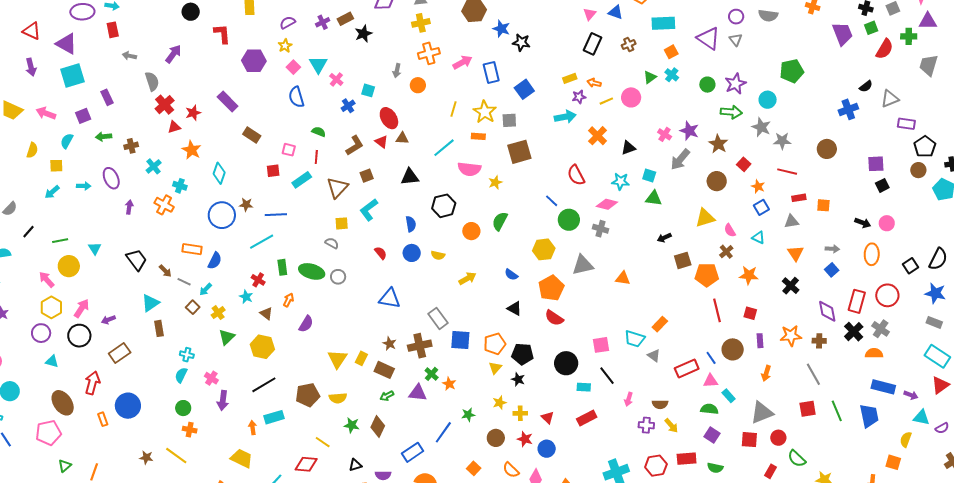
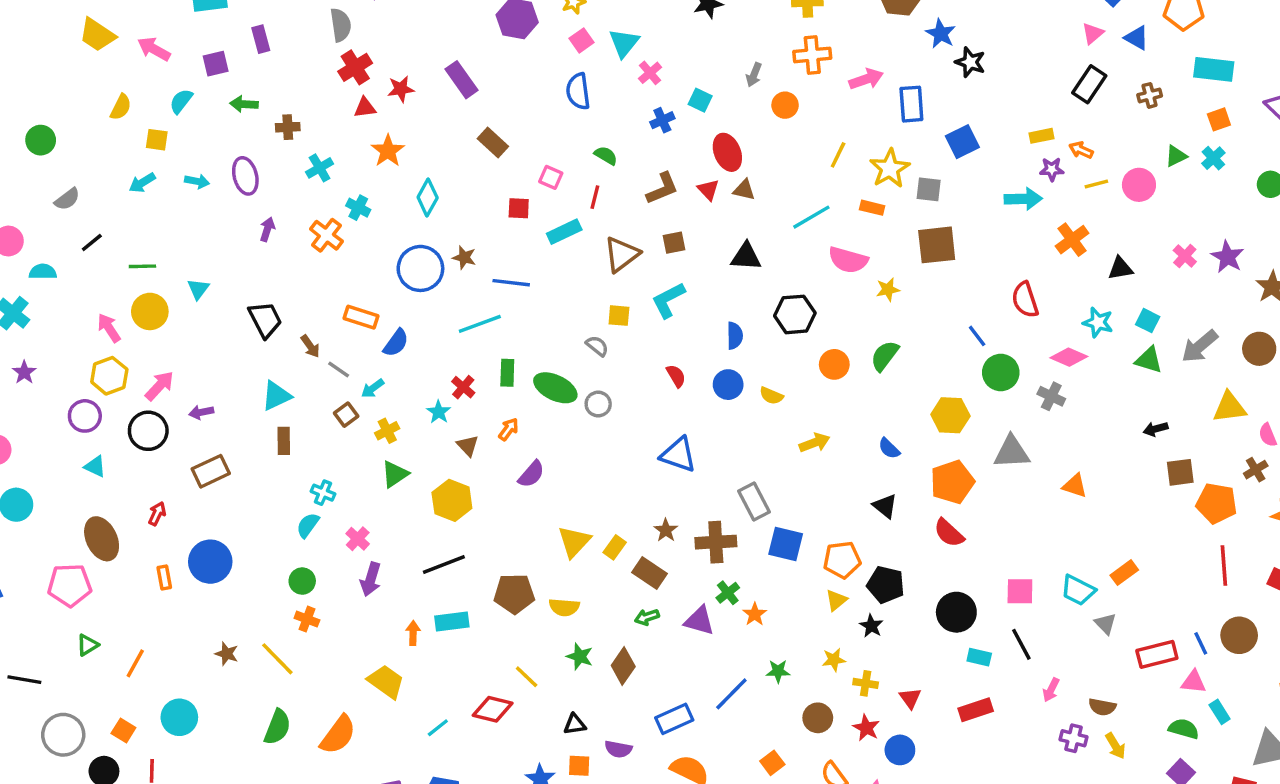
gray arrow: (680, 159) -> (1200, 346), moved
red arrow: (92, 383) -> (157, 514), size x0.6

